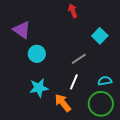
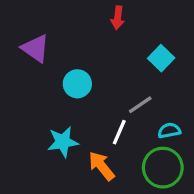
red arrow: (73, 11) -> (118, 18), turned -152
cyan circle: (37, 54) -> (77, 84), moved
gray line: (79, 59) -> (140, 105), moved

